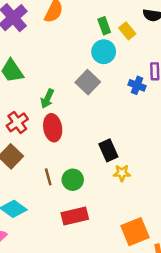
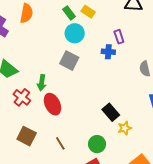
red cross: (17, 122) -> (22, 97), moved
black rectangle: (108, 150) -> (111, 112), moved
yellow star: (122, 173) -> (125, 128), moved
green circle: (73, 180) -> (97, 144), moved

